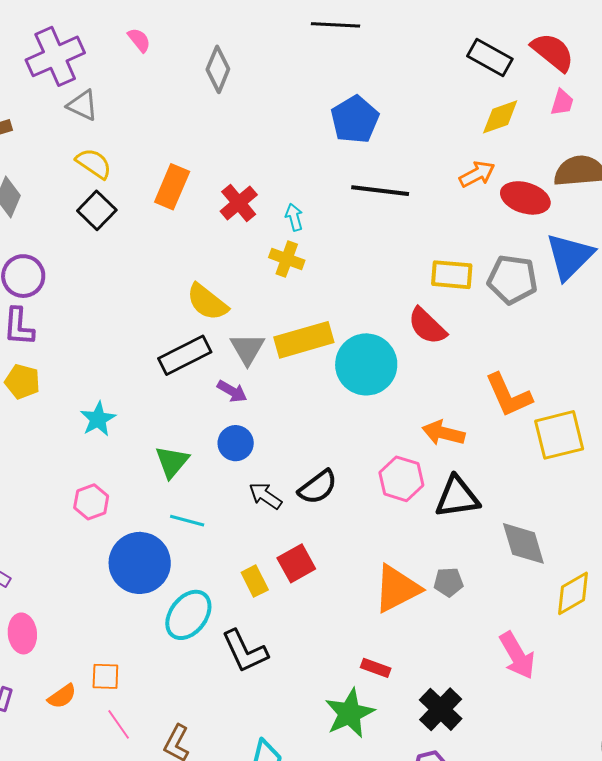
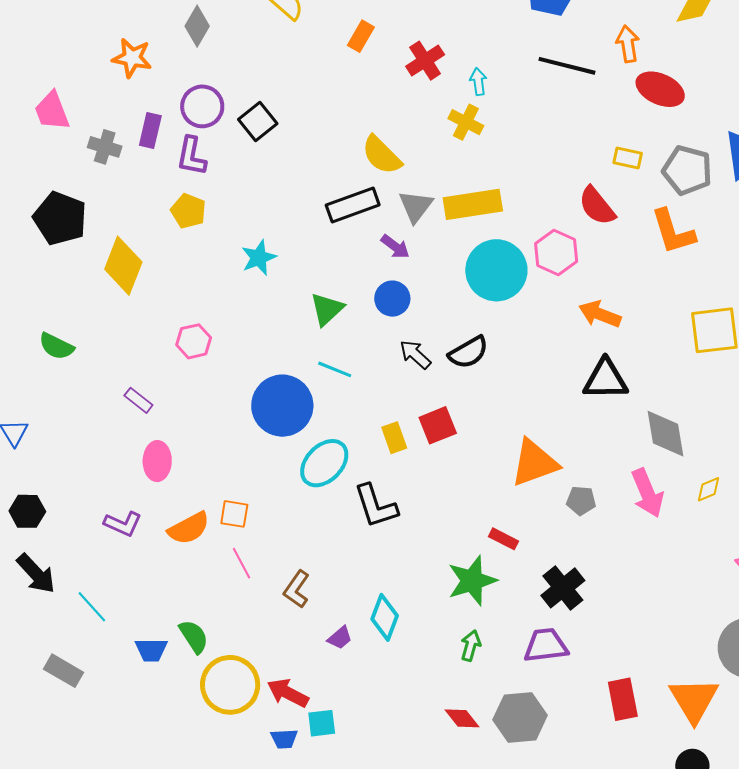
orange arrow: (477, 174) -> (628, 44), moved, turned -78
orange rectangle: (172, 187) -> (361, 36), size x0.7
red ellipse: (525, 198) -> (660, 89), moved
black square: (97, 210) -> (258, 121), moved
yellow rectangle: (452, 275) -> (628, 158), size x0.7
cyan circle: (366, 364) -> (496, 270), moved
orange L-shape: (508, 395) -> (673, 232), moved
pink hexagon: (401, 479) -> (556, 252), moved
pink hexagon: (91, 502) -> (194, 341), moved
gray pentagon: (449, 582) -> (581, 501), moved
yellow diamond: (573, 593) -> (709, 489), size x0.6
pink arrow: (517, 655) -> (647, 493), moved
orange semicircle: (62, 696) -> (189, 528), size x1.4

